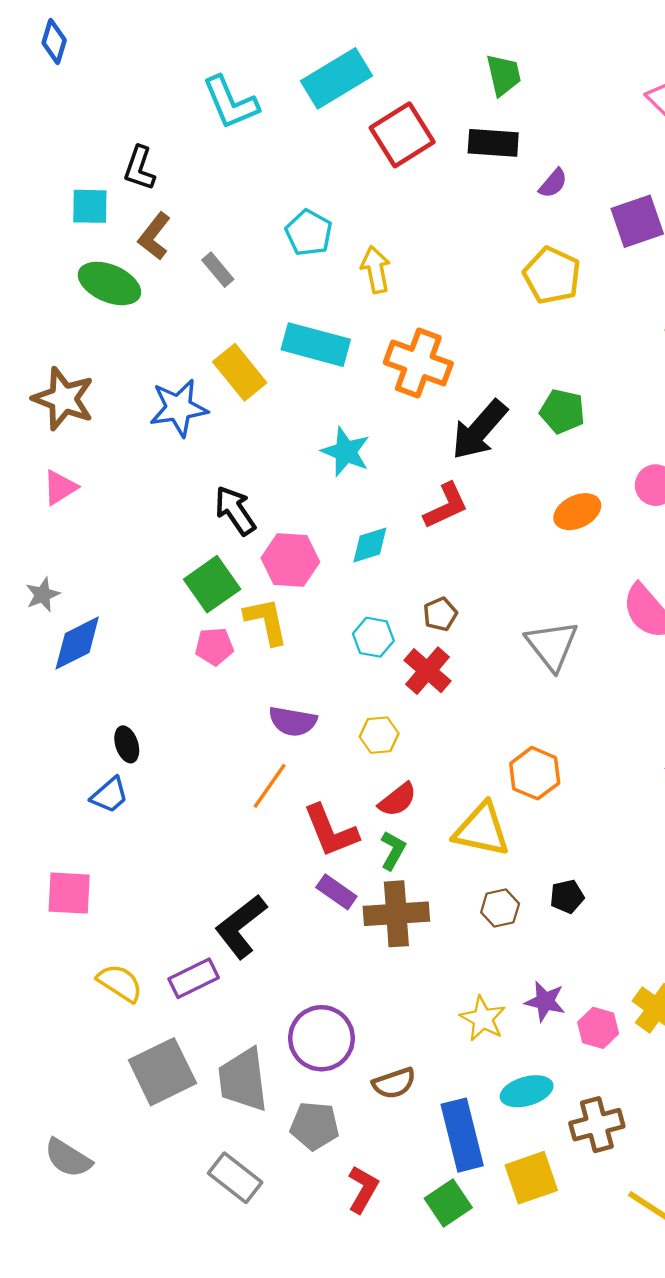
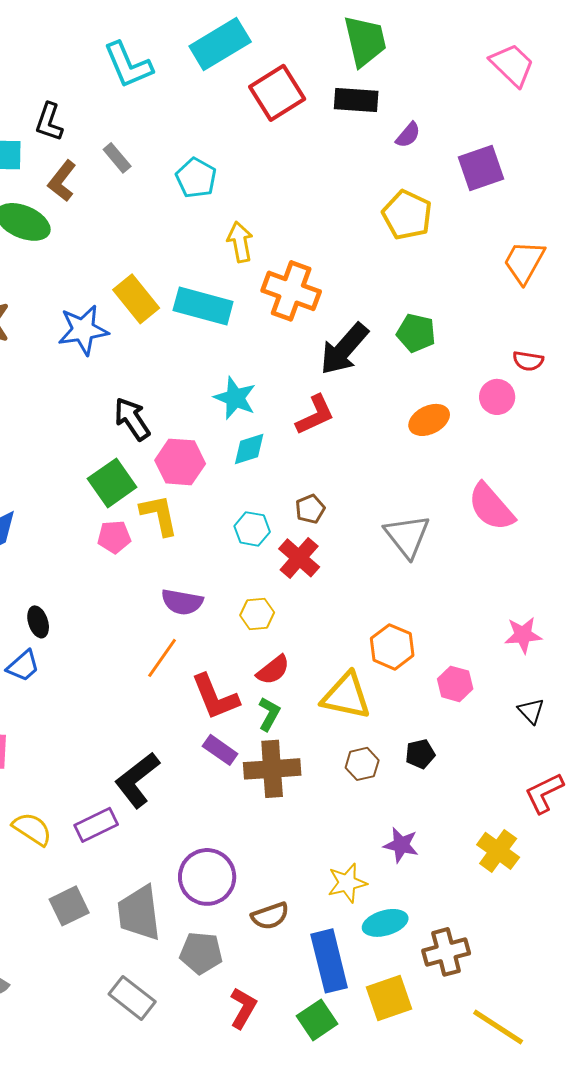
green trapezoid: (504, 75) -> (365, 41), size x1.4
gray rectangle: (218, 270) -> (117, 158), moved
yellow arrow: (376, 270) -> (240, 242), moved
cyan rectangle: (316, 345) -> (203, 306), moved
cyan star: (346, 452) -> (235, 398), moved
yellow star: (483, 1019) -> (347, 883), moved, turned 30
pink hexagon: (598, 1028) -> (455, 684), moved
gray square: (162, 1072) -> (69, 906), size x0.7

